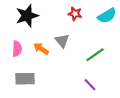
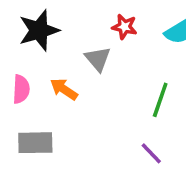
gray triangle: (62, 41) -> (98, 59), moved
green line: (95, 55) -> (160, 100), turned -36

